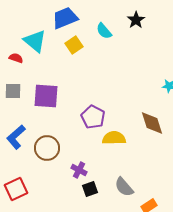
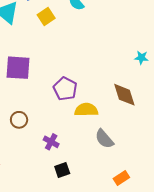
brown circle: (47, 148) -> (19, 120), size x0.7
gray semicircle: (124, 187) -> (104, 139), moved
black square: (90, 189) -> (62, 170), moved

